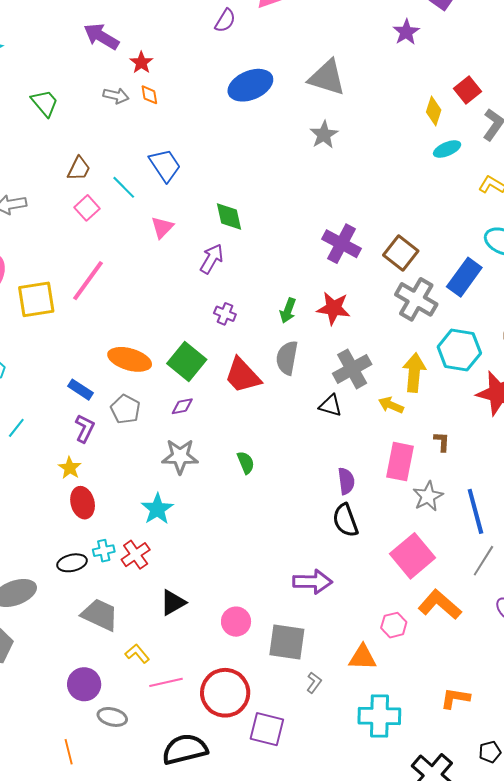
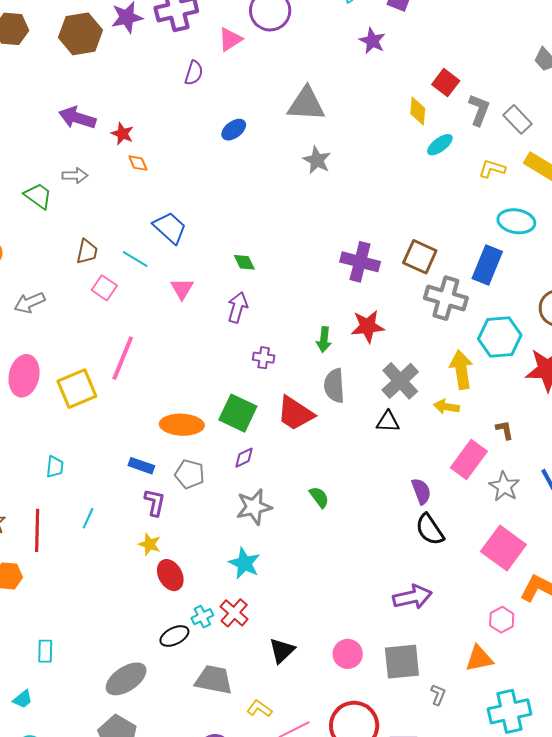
blue ellipse: (250, 85) -> (234, 130), size x0.6
gray arrow: (116, 96) -> (75, 175), moved
green diamond: (229, 217) -> (244, 262), size x0.7
pink rectangle: (400, 462) -> (469, 459), turned 39

